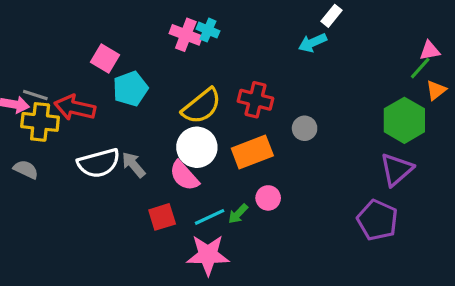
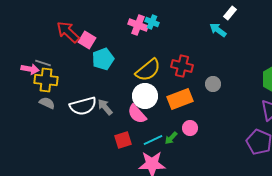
cyan arrow: (312, 43) -> (218, 30), turned 60
red arrow: (75, 108) -> (68, 32), moved, turned 30
gray semicircle: (26, 169) -> (47, 103), moved

